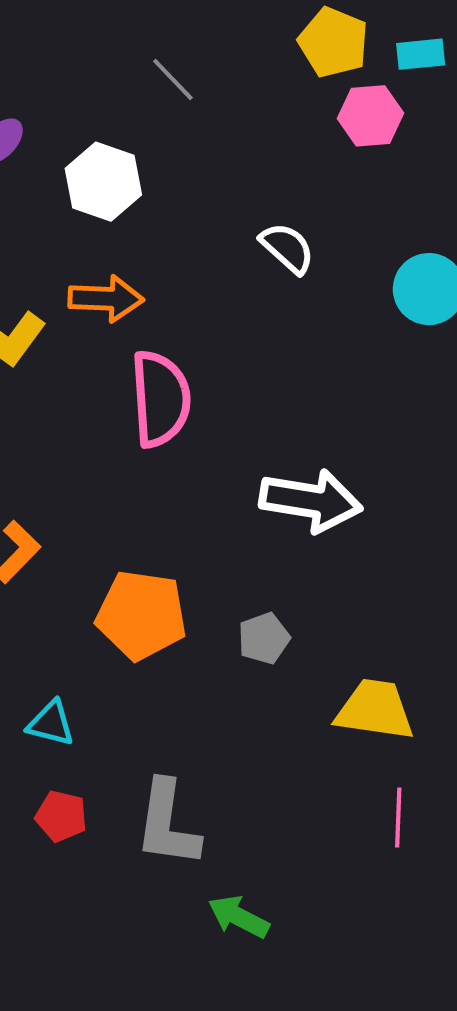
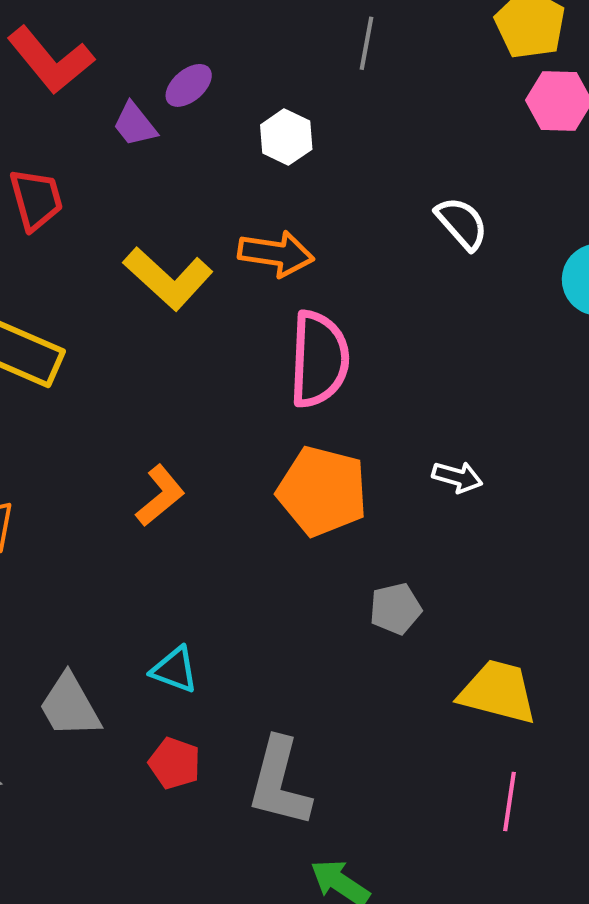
gray line: (173, 80) -> (367, 43), turned 48
white hexagon: (103, 182) -> (286, 137), size x0.7
white arrow: (311, 501) -> (457, 477), size x0.5
orange pentagon: (141, 615) -> (322, 491), moved

